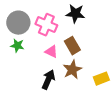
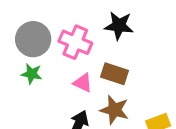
brown rectangle: (72, 46) -> (114, 74), turned -42
brown star: (72, 70) -> (114, 110), turned -30

